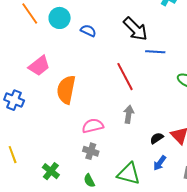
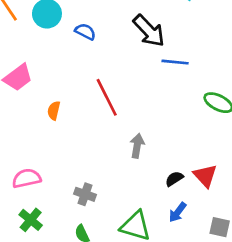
red line: (125, 77) -> (107, 97), moved
orange semicircle: (66, 90) -> (54, 111), size x0.5
pink semicircle: (93, 126) -> (27, 178), moved

